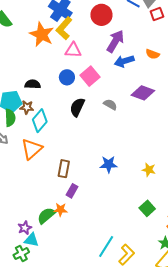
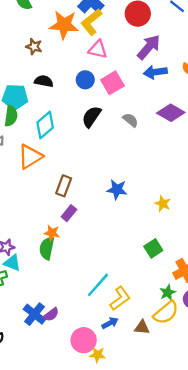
orange star: (42, 34) -> (64, 25), turned -30
brown star: (27, 107) -> (34, 47), moved
green semicircle: (46, 216) -> (47, 248), moved, turned -48

